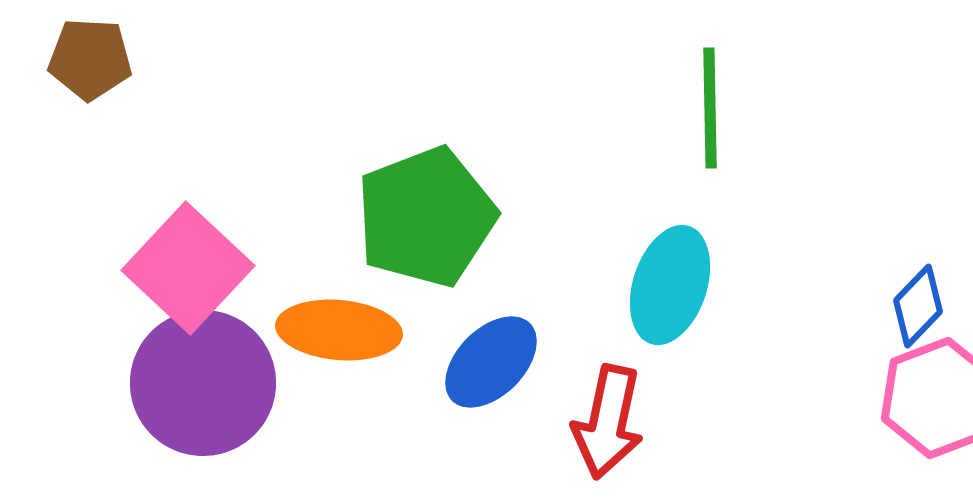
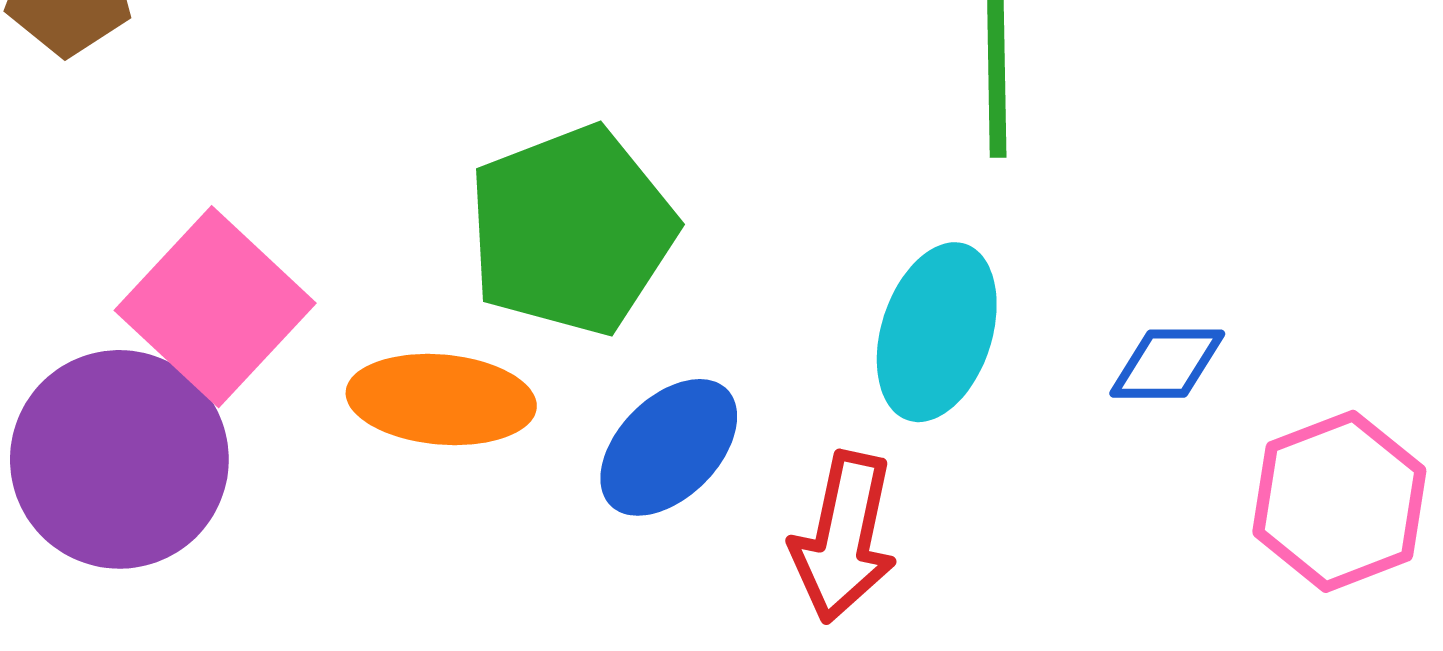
blue diamond: (918, 306) -> (1167, 364), moved, turned 46
purple circle: (203, 383) -> (119, 459), moved

